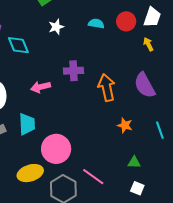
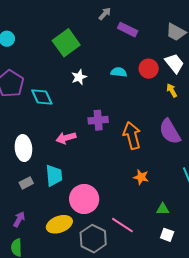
white trapezoid: (152, 17) -> (174, 63), turned -55
orange star: (125, 125) -> (141, 177), moved

